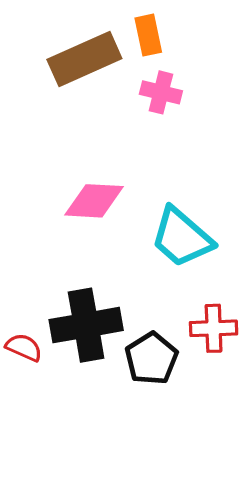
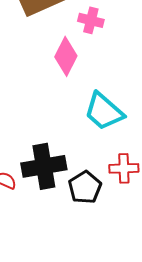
pink diamond: (94, 201) -> (66, 56), moved, turned -66

